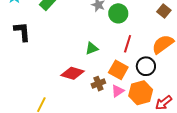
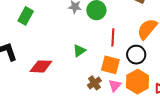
red diamond: (73, 73) -> (41, 66), moved

